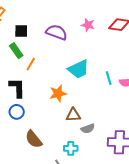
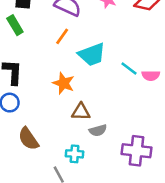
orange line: (31, 64) -> (62, 36), moved
cyan line: (109, 78) -> (129, 69), turned -40
orange star: (58, 93) -> (64, 83), turned 30

